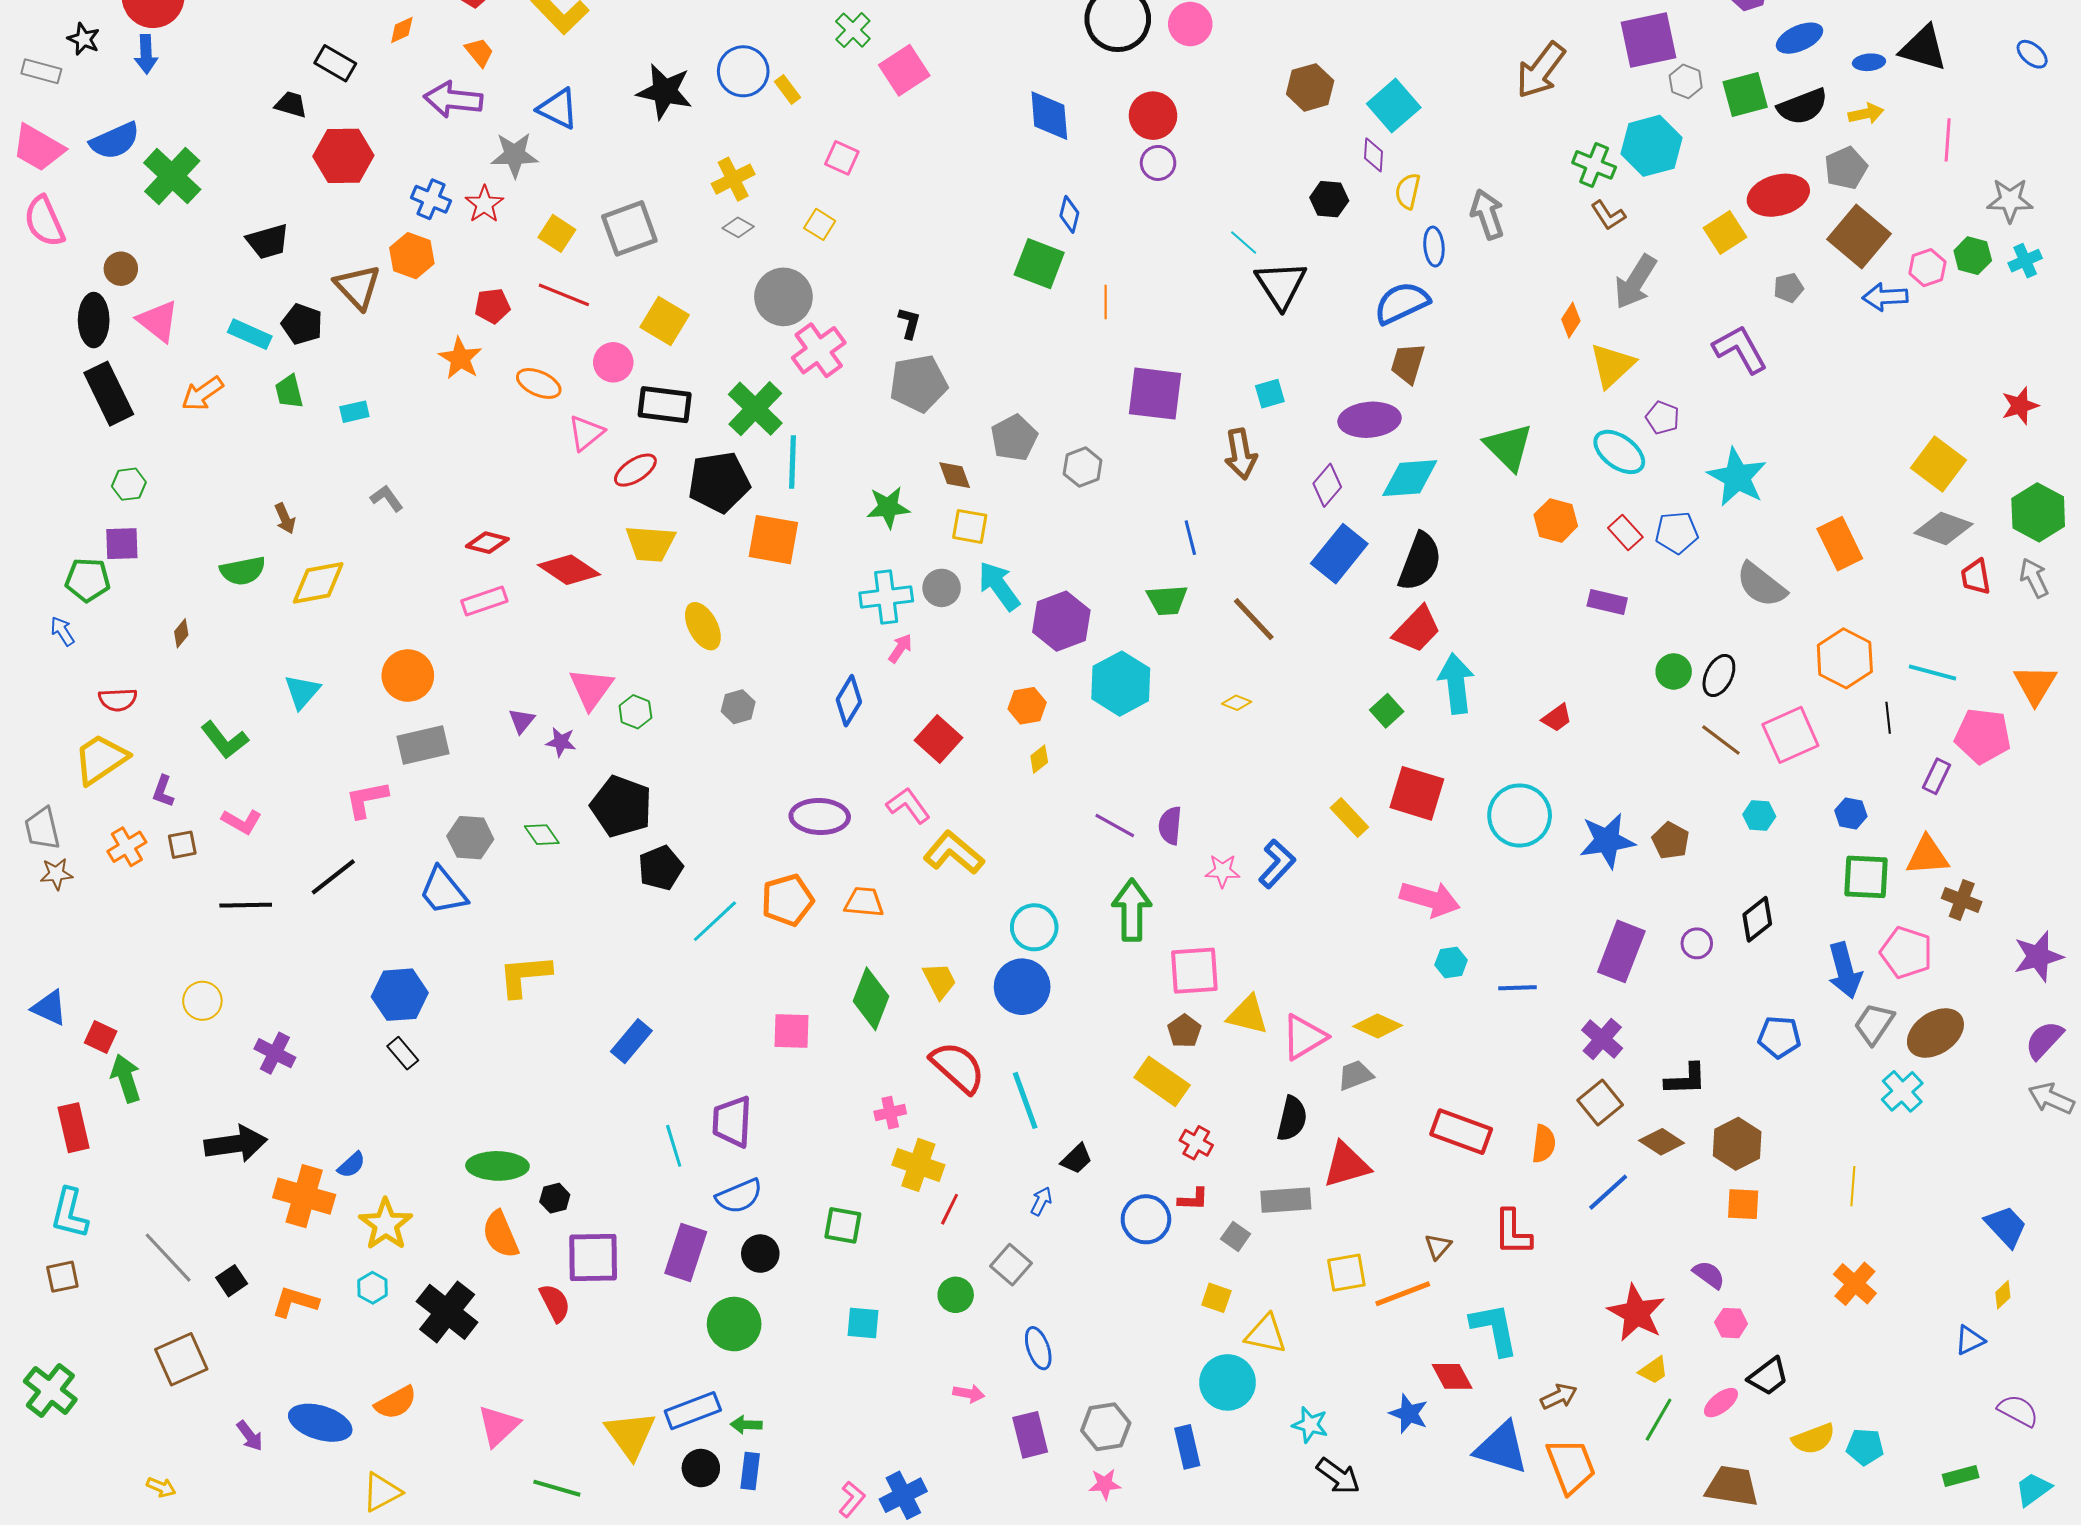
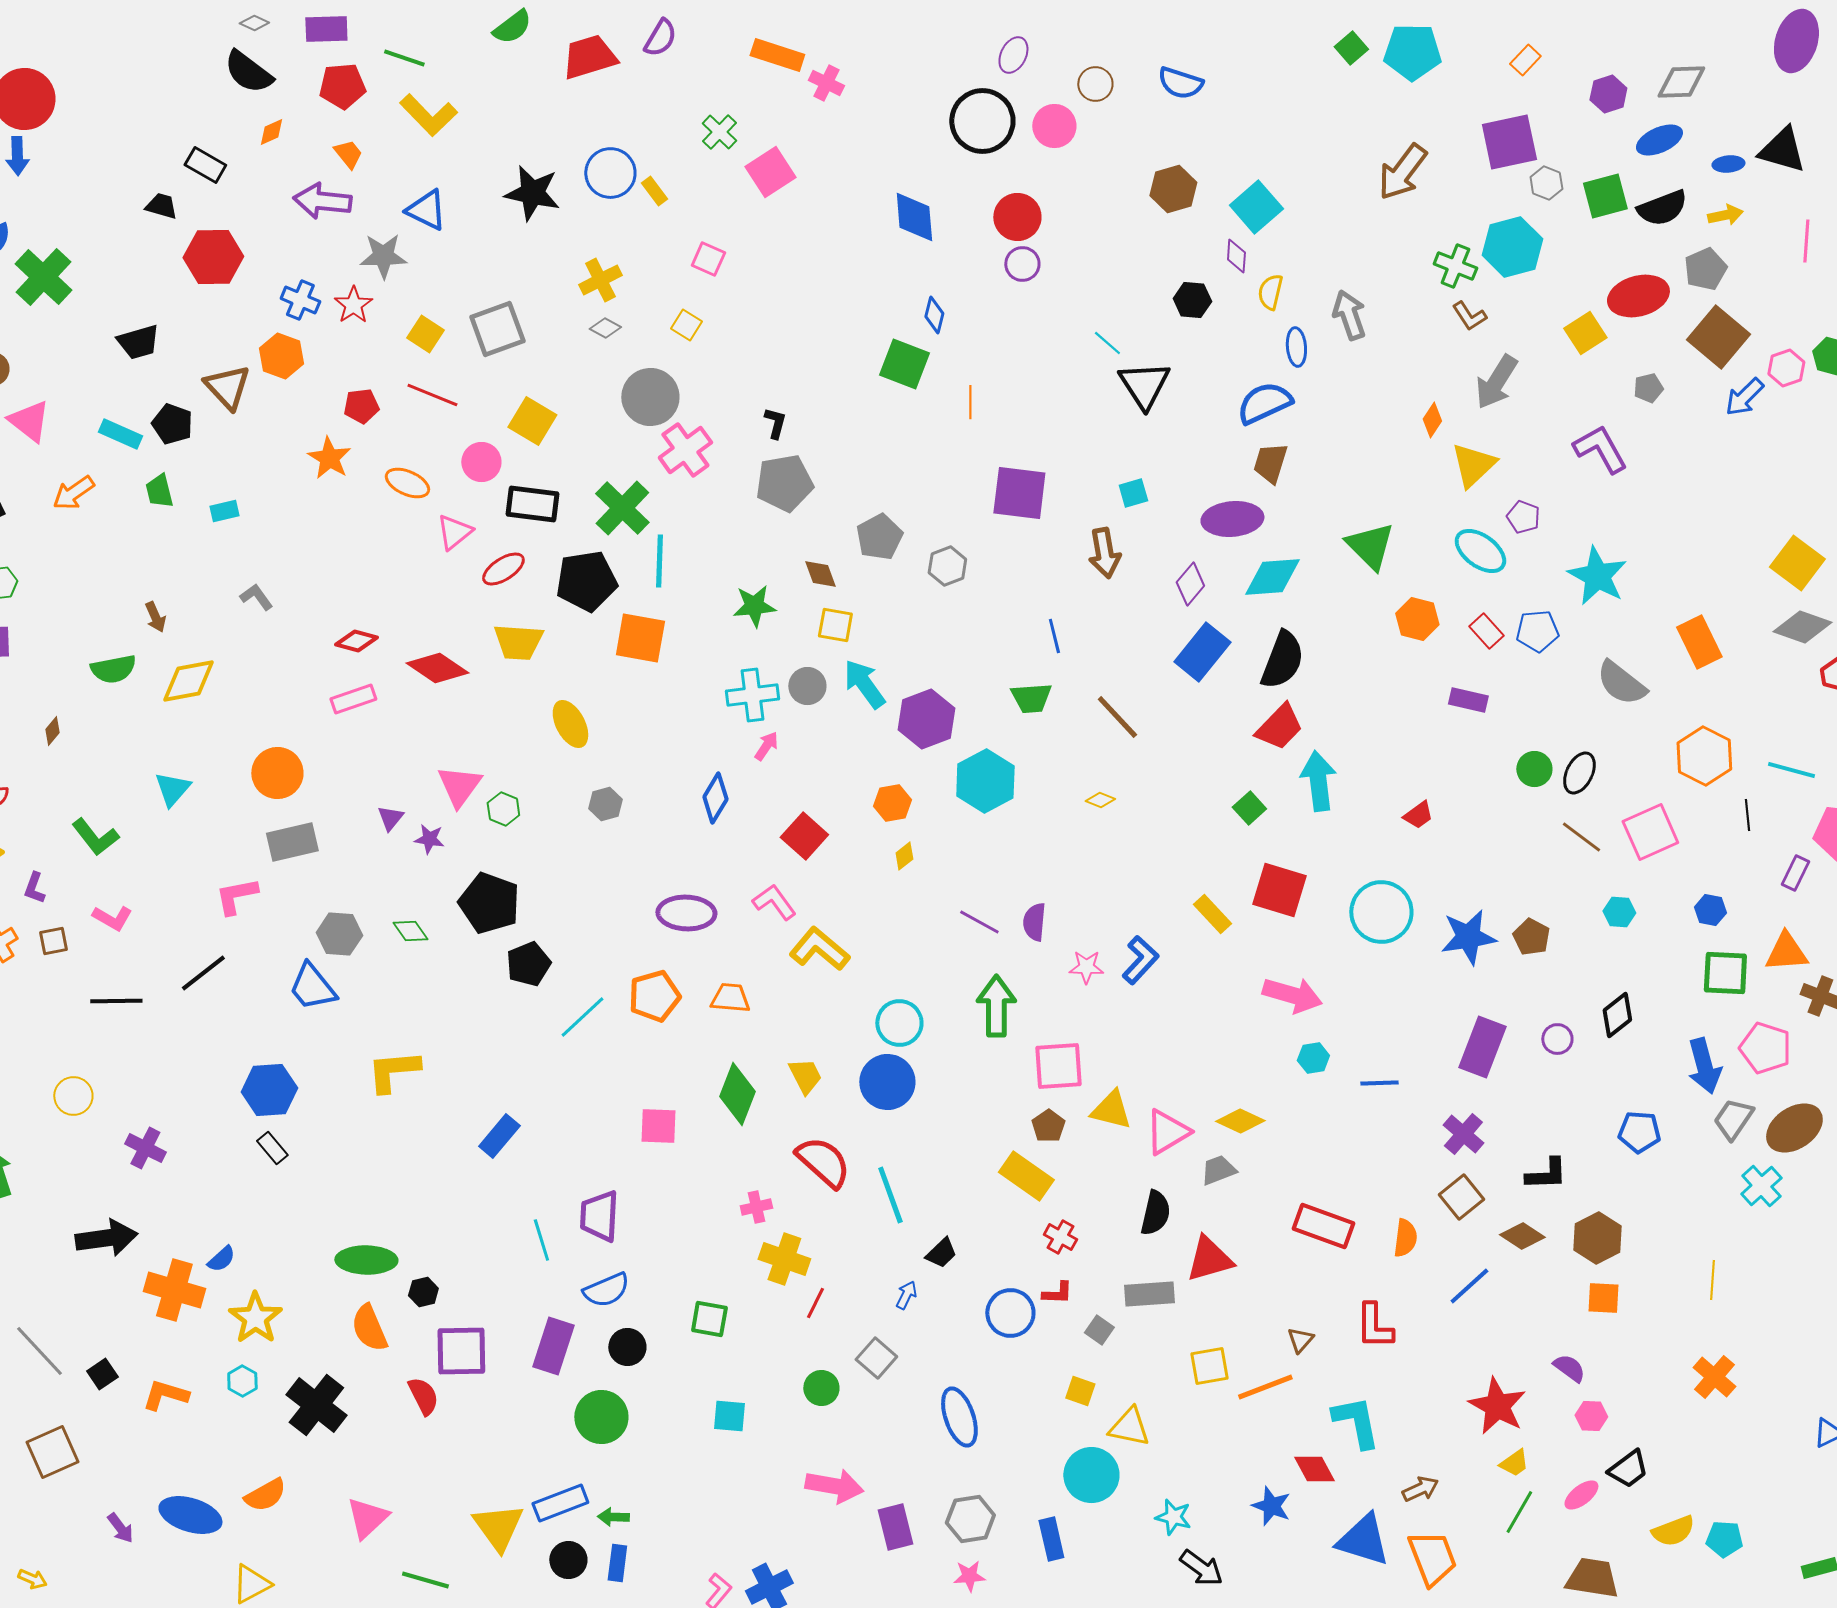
blue arrow: (1885, 297) -> (1744, 397), turned -42
blue ellipse: (1038, 1348) -> (959, 1417), moved, size x1.4
pink arrow: (969, 1394) -> (834, 1486), size x1.8

